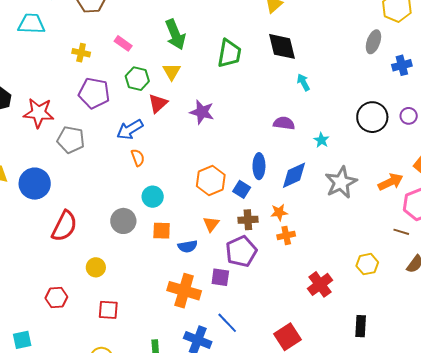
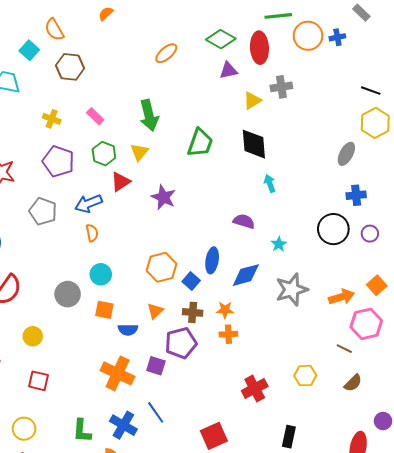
blue cross: (402, 65) -> (356, 195), moved
gray pentagon: (71, 140) -> (43, 211), moved

